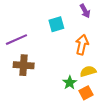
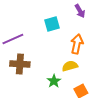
yellow semicircle: (88, 71) -> (70, 66), moved
green star: (70, 83) -> (54, 81), moved

